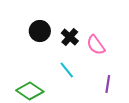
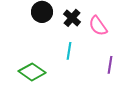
cyan line: (67, 70) -> (69, 51), turned 48

